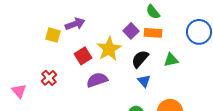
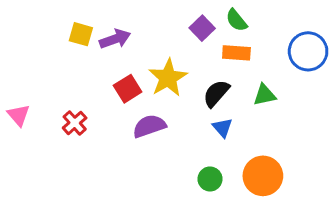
purple square: (131, 31) -> (202, 28), moved
yellow square: (53, 35) -> (81, 34), moved
pink triangle: (19, 91) -> (19, 115), moved

